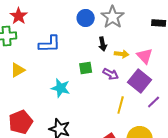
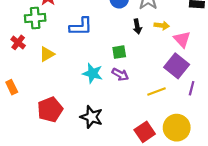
yellow arrow: (122, 54) -> (162, 25), moved
purple arrow: (111, 74) -> (120, 74), moved
purple line: (154, 102) -> (192, 88), turned -32
yellow line: (121, 105) -> (156, 91), turned 54

